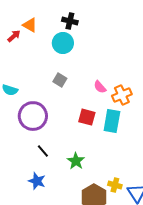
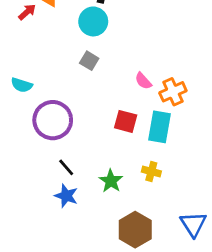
gray square: (60, 80) -> (89, 61), moved
blue star: (37, 181) -> (66, 196), moved
yellow cross: (115, 185) -> (151, 171), moved

